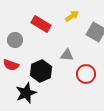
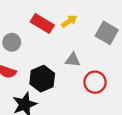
yellow arrow: (72, 16) -> (69, 21), moved

